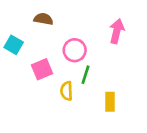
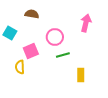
green line: (86, 75) -> (63, 55), turned 56
yellow semicircle: (67, 91) -> (20, 67), moved

